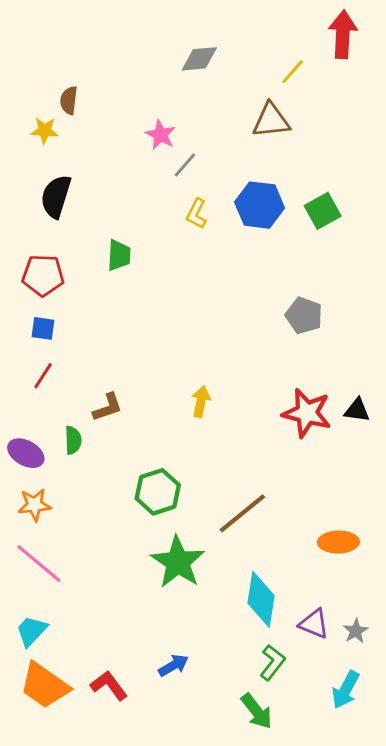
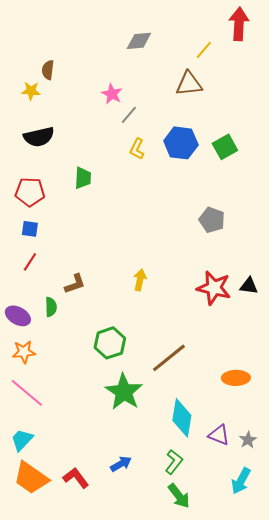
black semicircle: (56, 196) -> (39, 137), turned -120
green L-shape: (272, 663) -> (174, 462), moved

